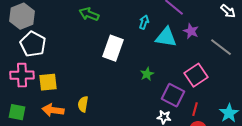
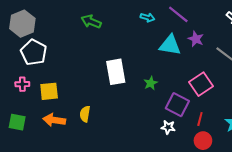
cyan arrow: (144, 22) -> (148, 17), moved, turned 88
white rectangle: (113, 48) -> (116, 72), moved, turned -30
pink cross: (22, 75) -> (22, 84), size x0.6

